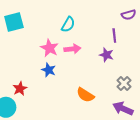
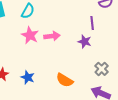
cyan semicircle: (68, 24) -> (28, 11), moved
blue star: (49, 70) -> (28, 77), moved

